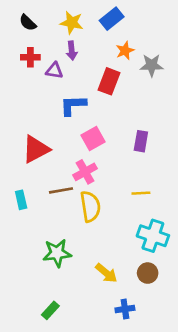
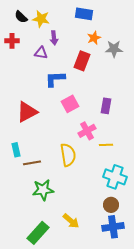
blue rectangle: (112, 19) -> (84, 14), turned 48
yellow star: (72, 23) -> (41, 19), moved
red cross: (30, 57) -> (12, 41), moved
pink cross: (85, 172) -> (87, 131), moved
brown line: (61, 190) -> (32, 163), moved
yellow arrow: (106, 273) -> (71, 221), moved
blue cross: (125, 309) -> (113, 227), moved, size x1.5
green rectangle: (50, 310) -> (38, 233), size x1.6

